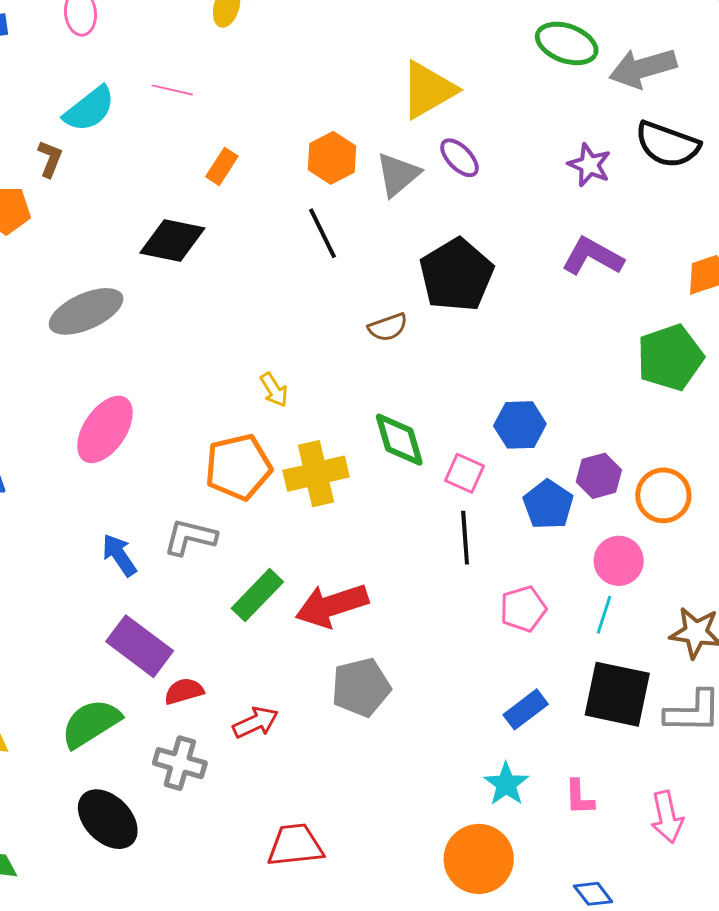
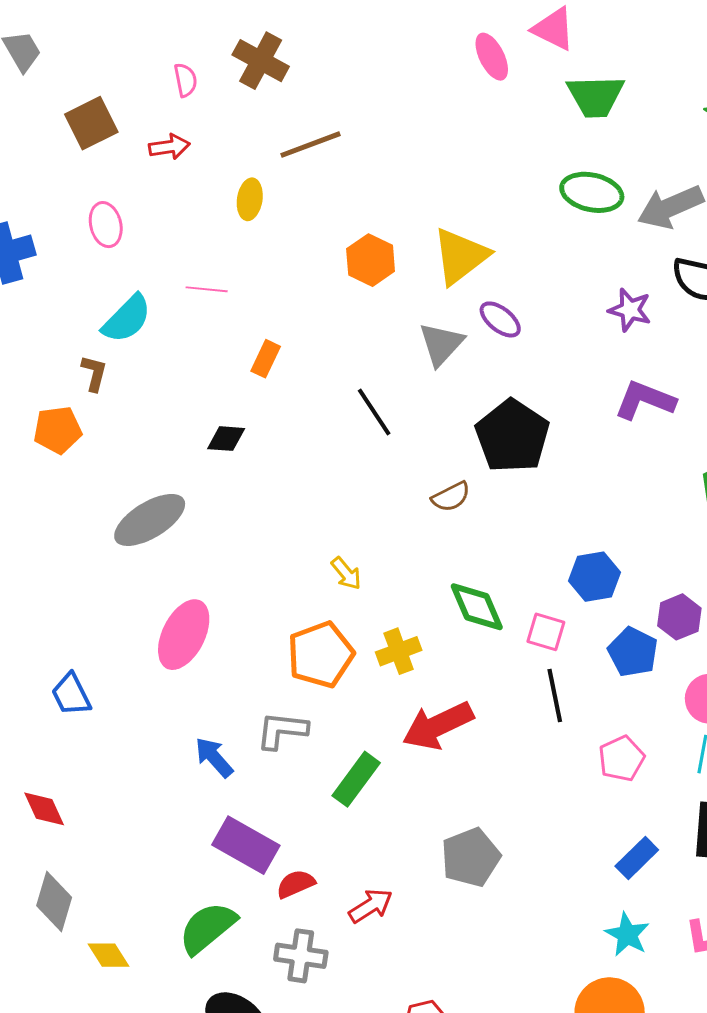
orange hexagon: (332, 158) -> (371, 260), moved
black diamond: (172, 241) -> (226, 439), size x0.6
yellow cross: (316, 474) -> (399, 651), size x0.7
red arrow: (332, 605) -> (438, 726), moved

